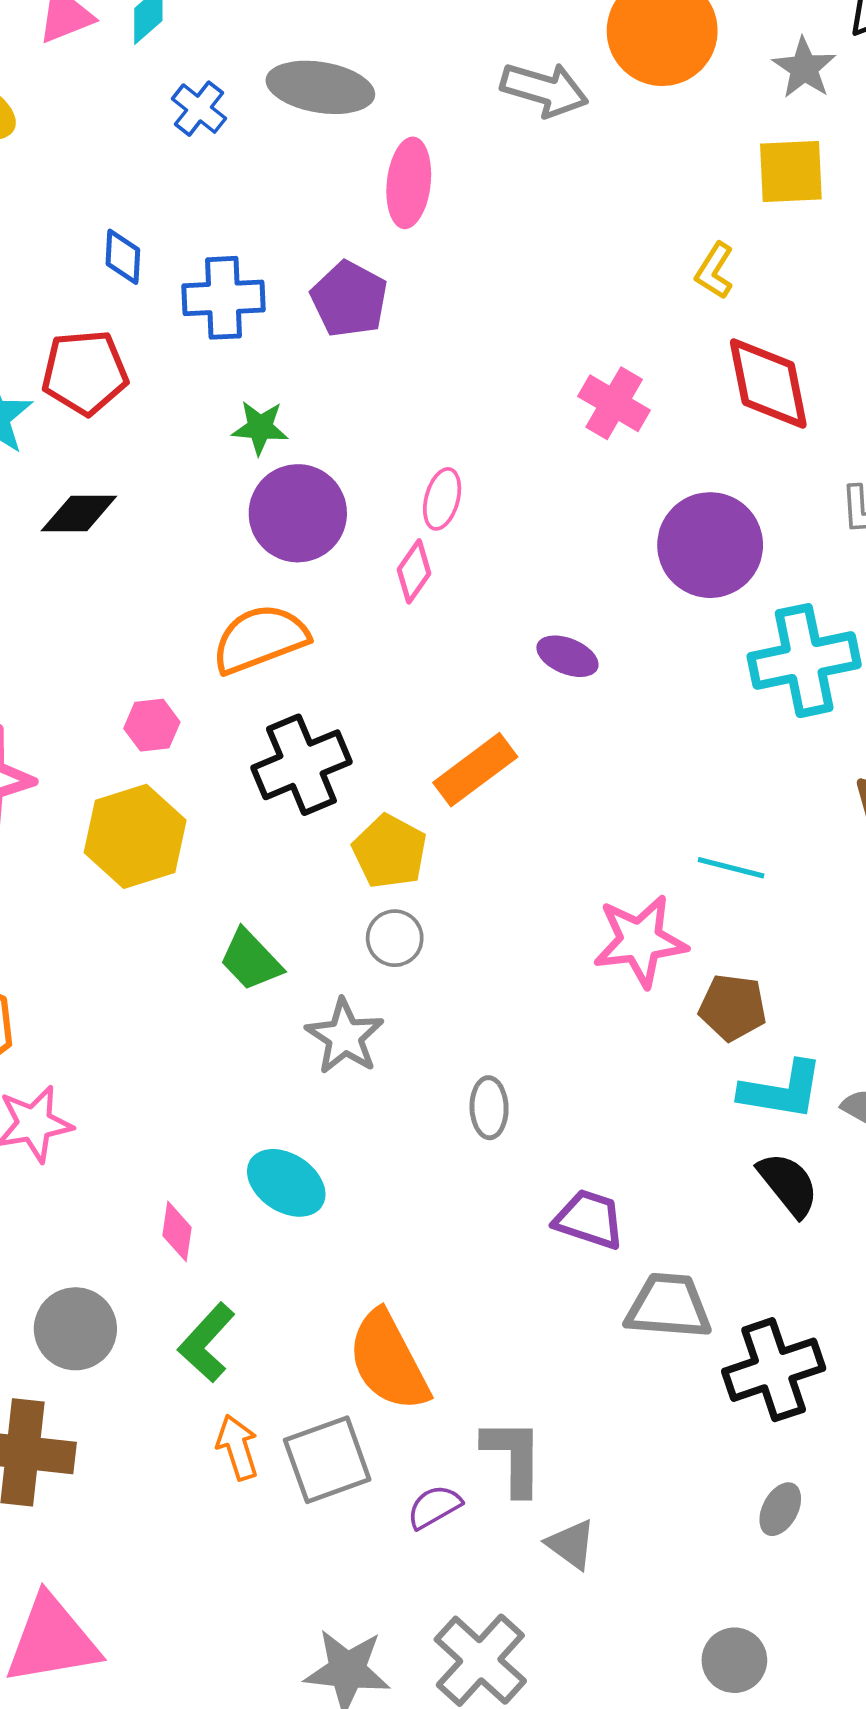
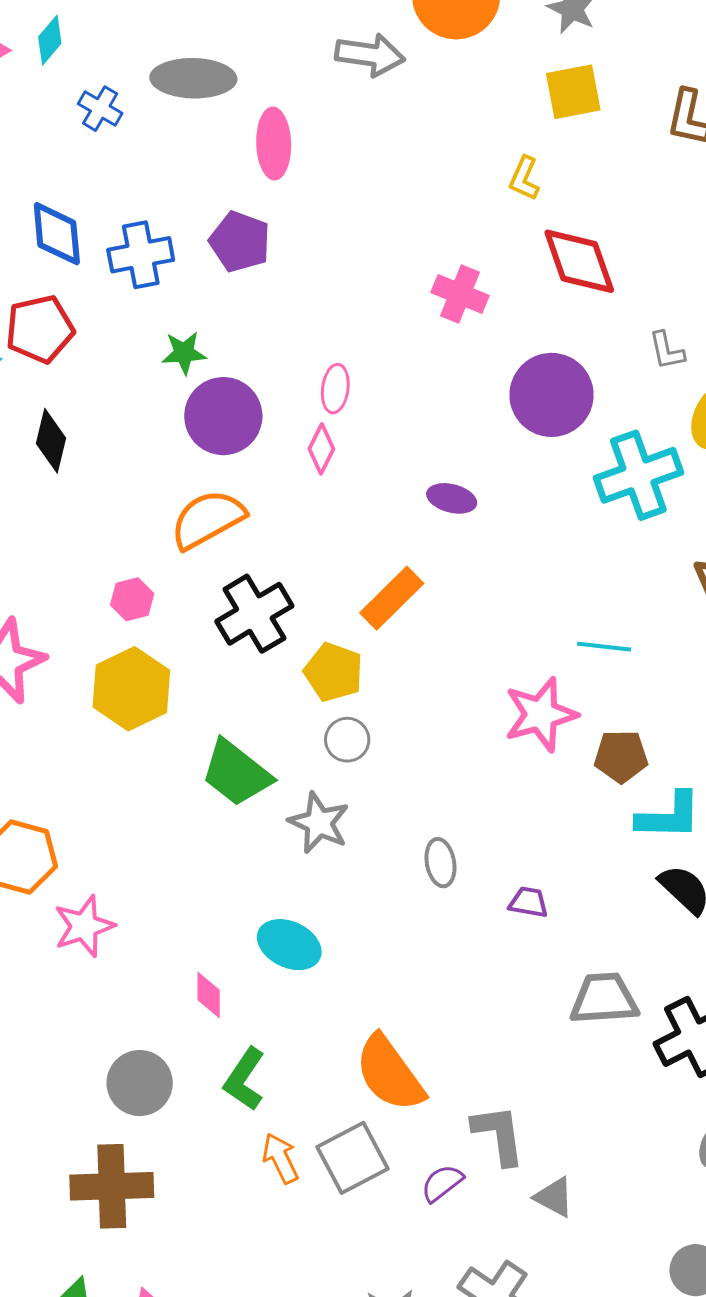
blue diamond: (123, 257) -> (57, 234), size x1.5
black diamond: (79, 513) -> (51, 441), turned -68
green trapezoid: (251, 960) -> (236, 773), size x1.4
purple trapezoid: (589, 1219) -> (529, 902), moved, size x0.7

